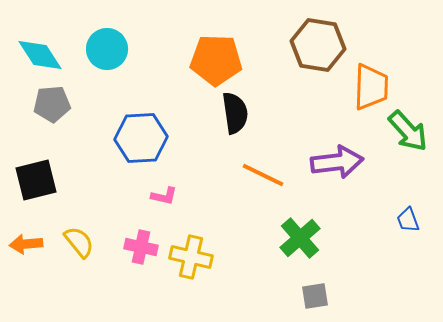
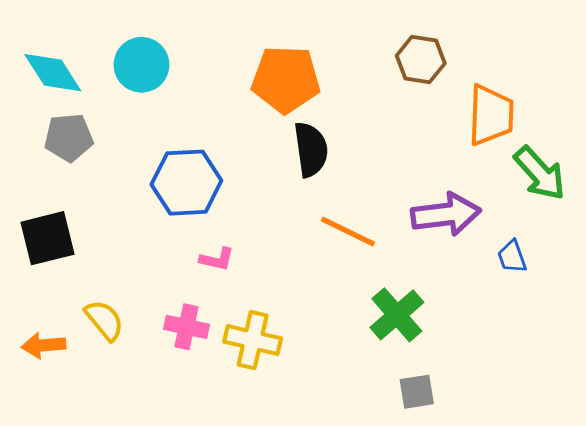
brown hexagon: (318, 45) -> (421, 59), size x0.7
blue trapezoid: (408, 220) -> (512, 257), moved
orange arrow: (26, 244) -> (44, 345), moved

